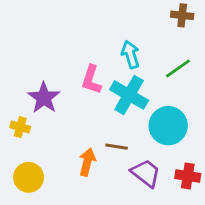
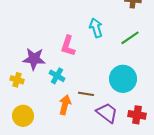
cyan cross: (129, 95) -> (57, 76), moved, size x0.6
purple star: (44, 98) -> (34, 59), turned -30

